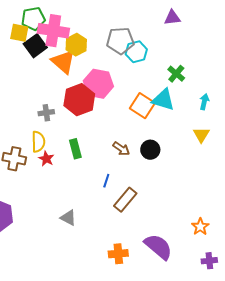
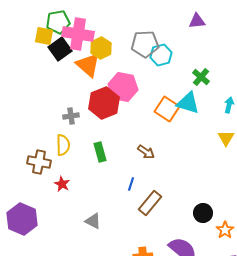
black circle: (150, 150) -> (203, 213), moved
red star: (46, 159) -> (62, 184), moved

